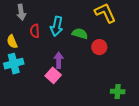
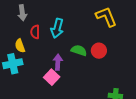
green semicircle: (80, 34) -> (79, 50), moved
yellow semicircle: (12, 42) -> (20, 46), moved

